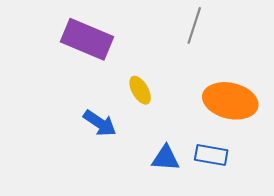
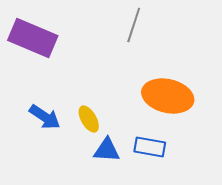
yellow ellipse: (140, 90) -> (89, 119), moved

